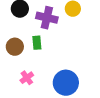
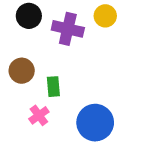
green rectangle: (37, 43) -> (53, 87), moved

